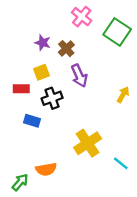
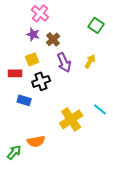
pink cross: (82, 17) -> (40, 13), moved
green square: (117, 32) -> (96, 25), size x0.7
yellow arrow: (123, 95) -> (90, 61), moved
cyan line: (121, 163) -> (100, 109), moved

